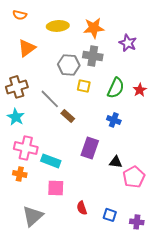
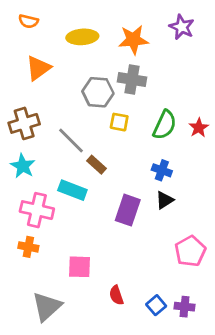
purple star: (128, 43) -> (182, 27), moved
cyan rectangle: (51, 161) -> (72, 190), moved
black triangle: (116, 162) -> (165, 200), moved, turned -40
blue square: (110, 215) -> (156, 305), turned 32
purple cross: (137, 222) -> (185, 307), moved

